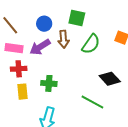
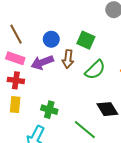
green cross: (49, 83) -> (49, 110), moved

